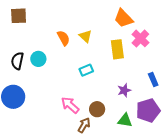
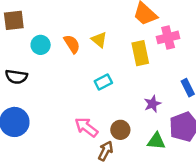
pink cross: (140, 38) -> (168, 37), turned 36
cyan circle: (38, 59) -> (41, 45), moved
black semicircle: (17, 61) -> (16, 77), turned -90

